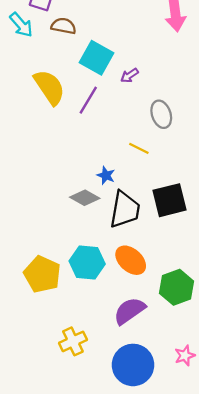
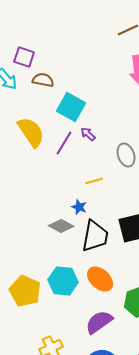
purple arrow: (129, 75) -> (88, 134), moved, turned 77
yellow line: (139, 148) -> (94, 181), moved, turned -42

